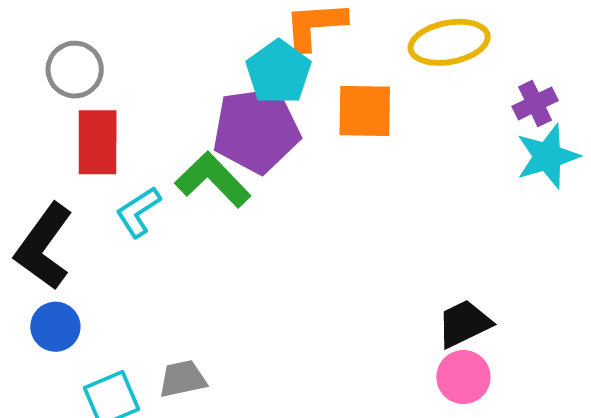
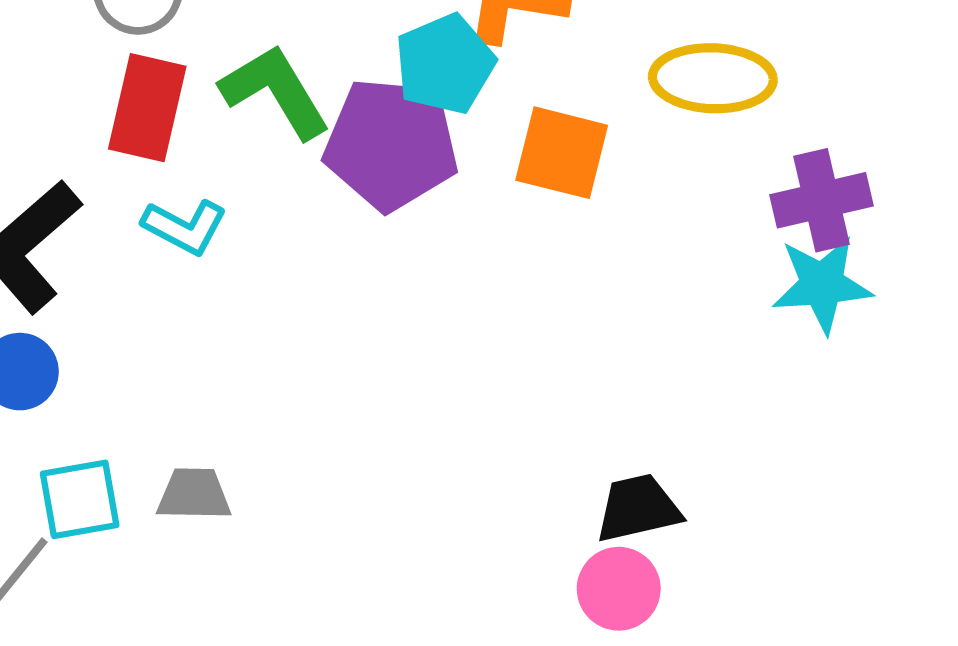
purple cross: (535, 103) -> (822, 200), size x1.4
green L-shape: (213, 180) -> (275, 91), moved
cyan L-shape: (138, 212) -> (185, 227), turned -132

